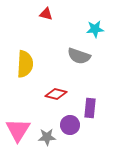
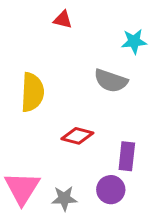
purple circle: (70, 125) -> (111, 190), moved

